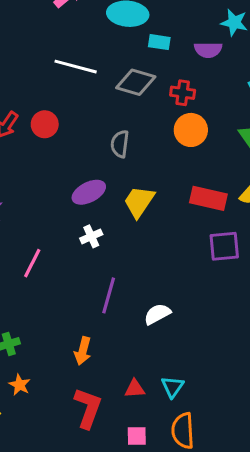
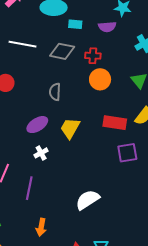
purple line: (109, 295) -> (29, 188), moved
white semicircle: (157, 314) -> (88, 200), size x1.4

